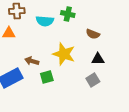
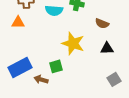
brown arrow: (32, 61) -> (41, 79), moved
gray square: (93, 80) -> (114, 79), moved

